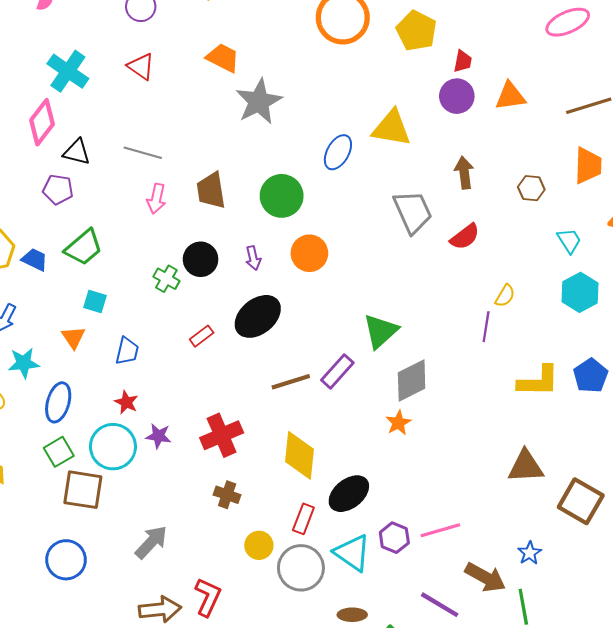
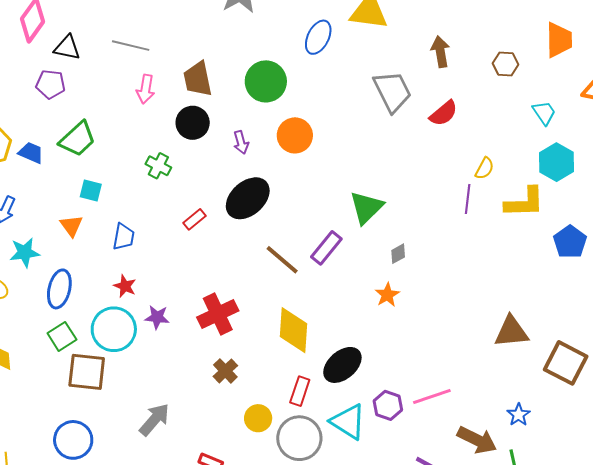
black circle: (201, 259) -> (193, 123), moved
gray diamond: (412, 381) -> (398, 254), size x0.5
yellow L-shape: (538, 381) -> (525, 202), moved
brown line: (291, 382) -> (282, 260), turned 60
brown cross: (227, 495) -> (225, 371), turned 30

